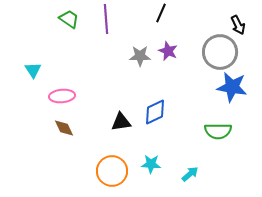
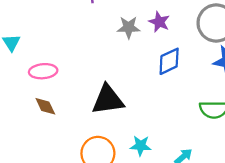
blue diamond: (155, 112) -> (169, 61), moved
black triangle: (121, 122) -> (108, 100), size x1.5

